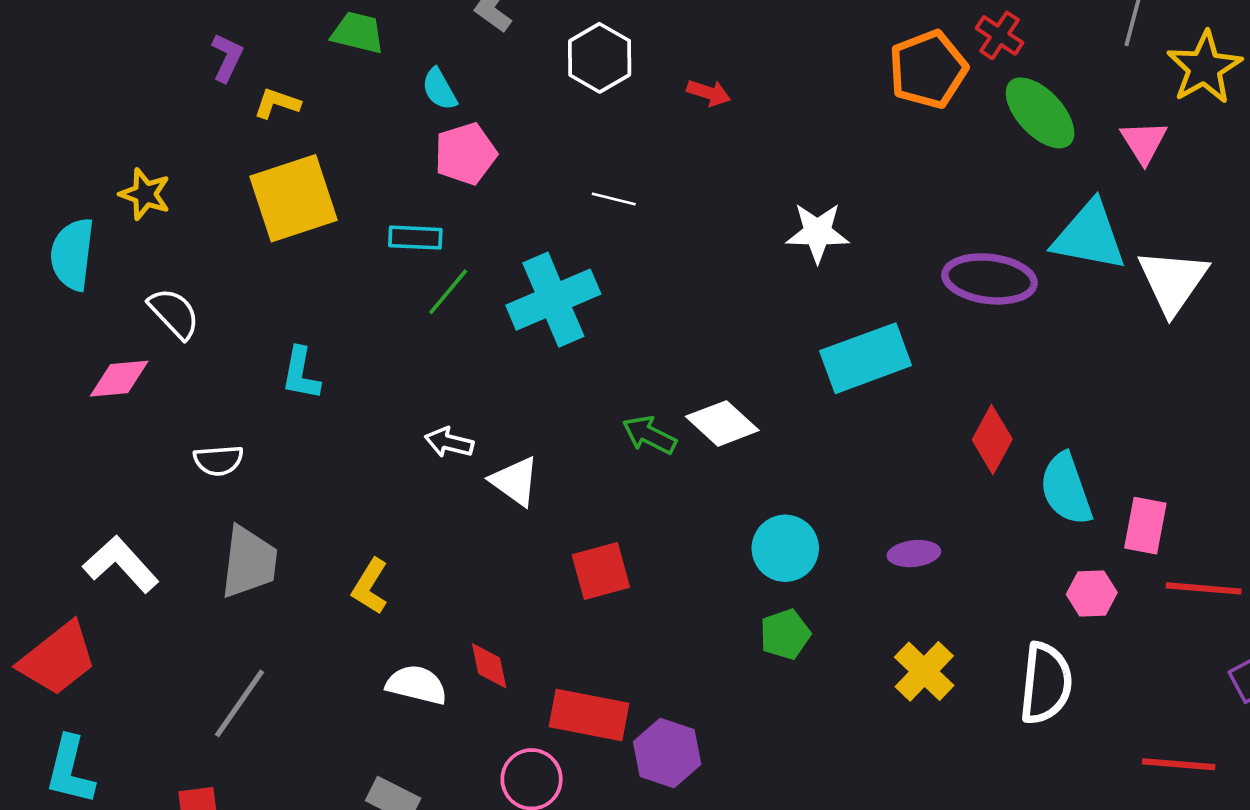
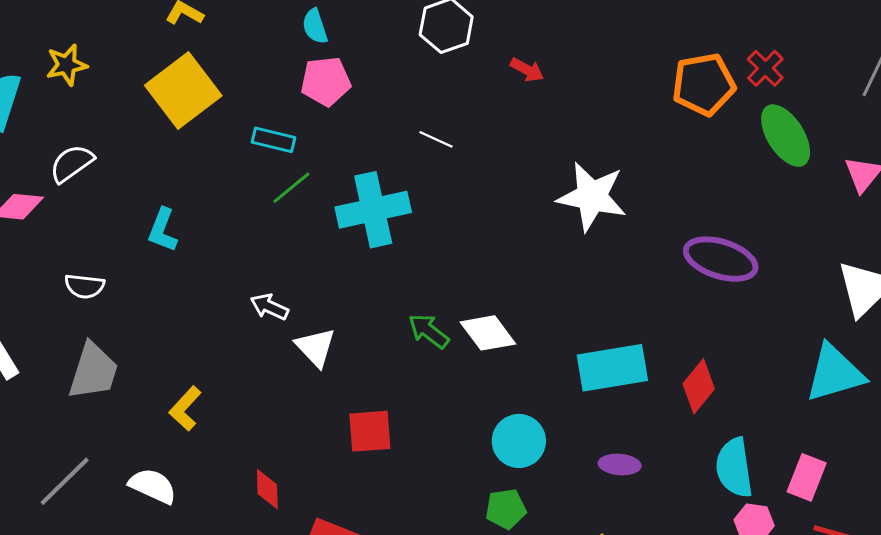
yellow star: (145, 194) -> (67, 65), turned 30
yellow square: (293, 198) -> (183, 91), turned -30
white star: (817, 233) -> (592, 196), size x1.4
cyan triangle: (1089, 236) -> (835, 373), moved, turned -38
white semicircle: (174, 313) -> (72, 163), turned -93
cyan rectangle: (866, 358) -> (612, 368), moved
cyan semicircle: (1066, 489) -> (734, 468), moved
white semicircle: (417, 685) -> (153, 486), moved

